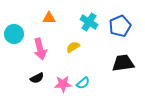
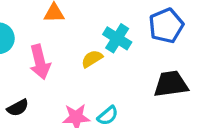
cyan cross: (89, 22) -> (117, 38), moved
black semicircle: (37, 78) -> (18, 108), moved

